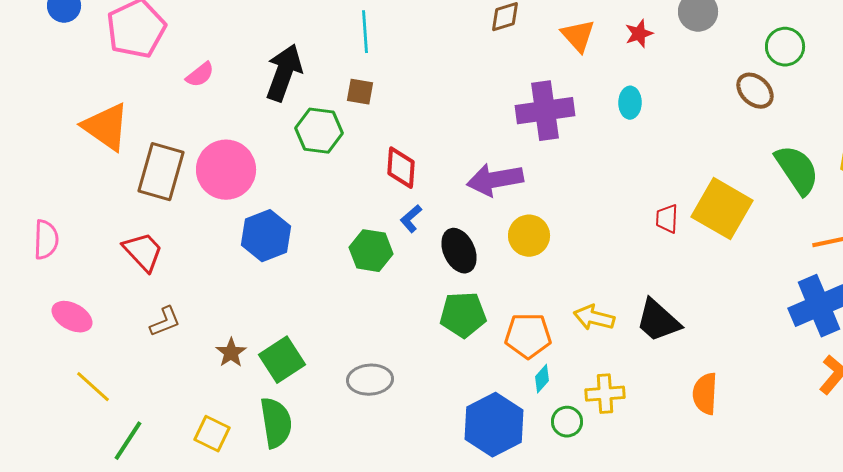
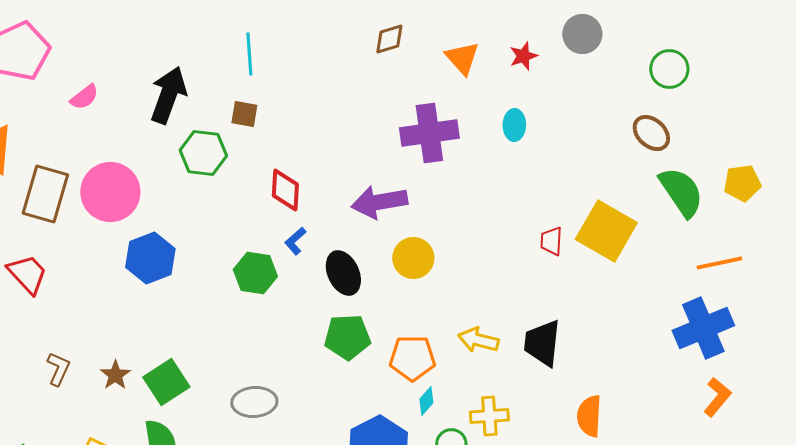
brown ellipse: (755, 91) -> (651, 133), moved
black trapezoid: (658, 321) -> (542, 343), turned 54
brown L-shape: (165, 322) -> (58, 369), moved, turned -44

